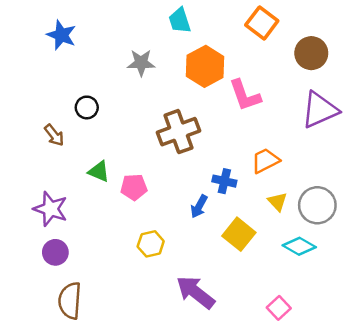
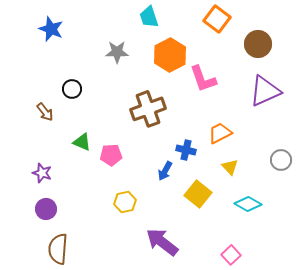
gray circle: (317, 205) -> (281, 160), moved, size x0.7
purple star: (51, 209) -> (42, 173), size x0.7

